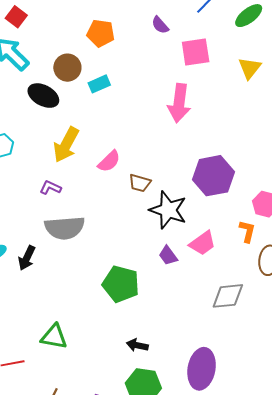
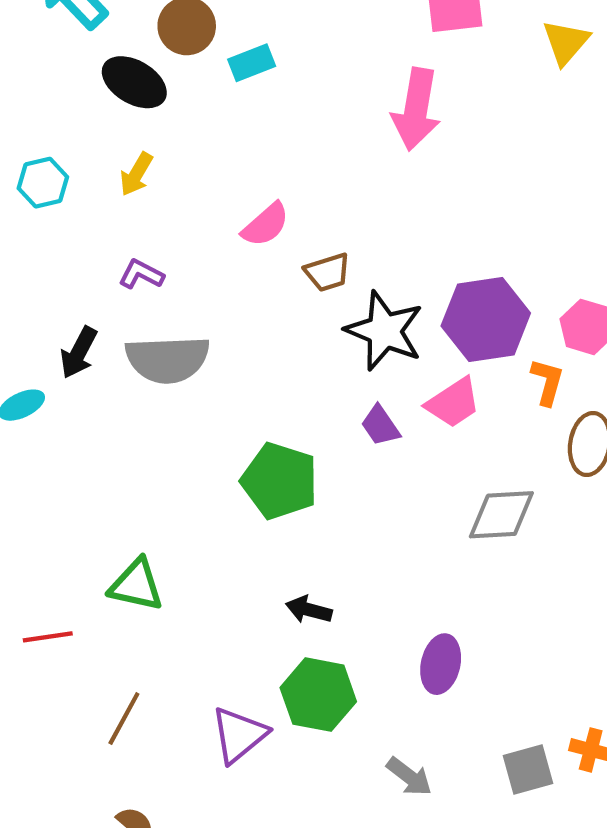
yellow arrow: (66, 145) -> (136, 174), moved, size x0.6
purple hexagon: (213, 176) -> (486, 319), moved
brown trapezoid: (140, 183) -> (328, 272), turned -35
black arrow: (27, 258) -> (79, 353), moved
purple ellipse: (202, 369) -> (441, 664), size x0.7

